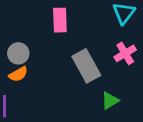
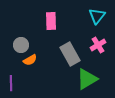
orange semicircle: (18, 74) -> (30, 60), moved
green triangle: (110, 101) -> (87, 79), size x1.6

